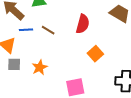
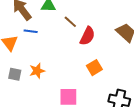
brown line: (48, 30) -> (70, 22), moved
gray square: (14, 64) -> (15, 74), moved

